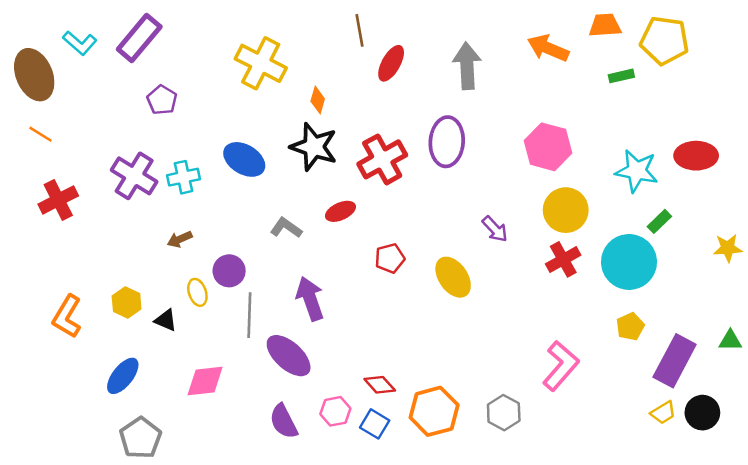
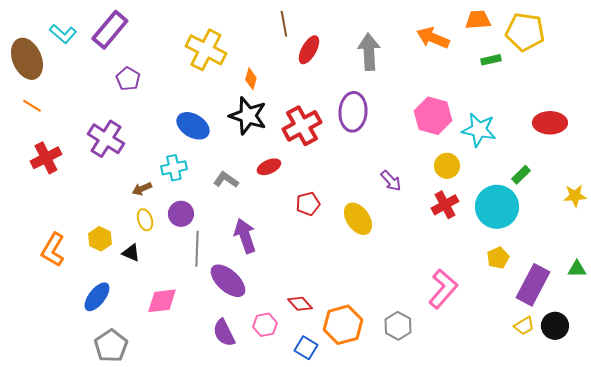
cyan star: (637, 171) -> (479, 130), moved
cyan cross: (184, 177) -> (174, 168), moved
yellow circle: (566, 210) -> (447, 166), size x0.7
yellow ellipse: (197, 292) -> (145, 220), moved
blue square: (375, 424) -> (306, 348), moved

